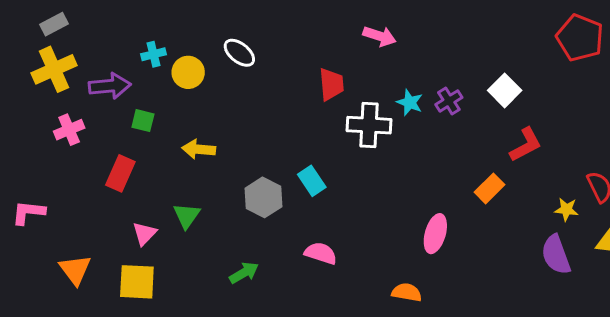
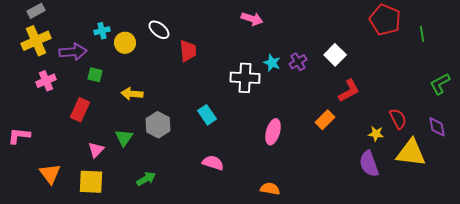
red trapezoid: (331, 84) -> (188, 51), moved
gray hexagon: (263, 197) -> (158, 125), moved
pink ellipse: (435, 234) -> (273, 132), moved
green arrow: (244, 273) -> (146, 179), moved

